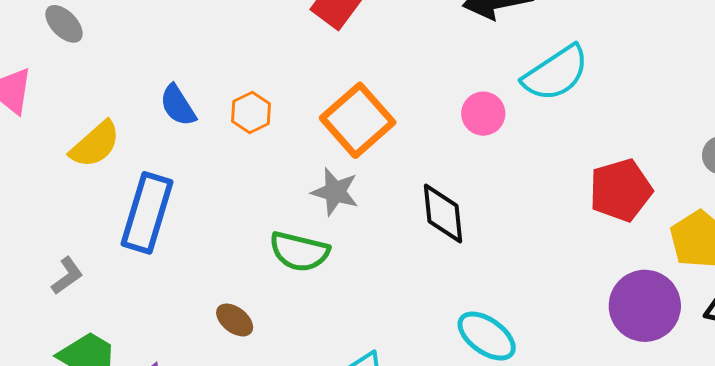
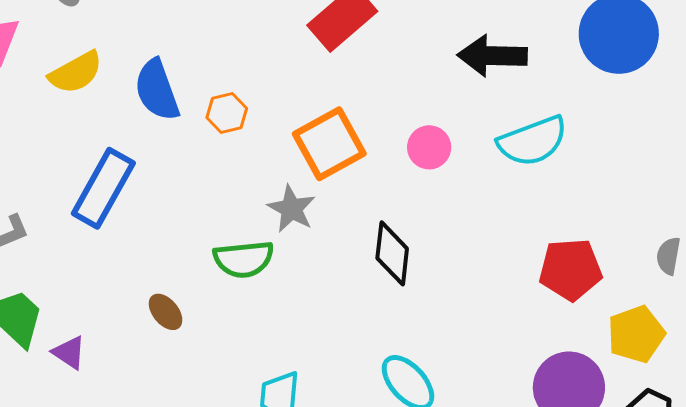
blue semicircle: (178, 105) -> (157, 90), size x1.4
pink circle: (483, 114) -> (429, 147), moved
yellow semicircle: (95, 144) -> (76, 72), moved
green semicircle: (299, 251) -> (244, 259), turned -32

